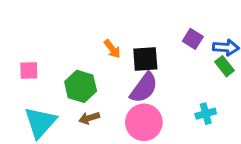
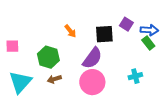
black square: (145, 59) -> (104, 34), moved

